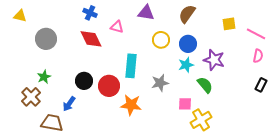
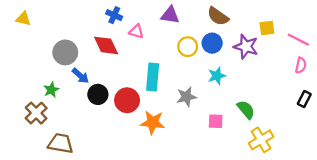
blue cross: (90, 13) -> (114, 15), moved
brown semicircle: (187, 14) -> (218, 16), turned -90
gray circle: (46, 39) -> (65, 52), moved
blue circle: (188, 44) -> (212, 43), moved
purple star: (214, 60) -> (246, 47), moved
green semicircle: (205, 85) -> (246, 110), moved
blue arrow: (69, 104) -> (80, 76), moved, turned -84
yellow cross: (201, 120) -> (261, 140), moved

